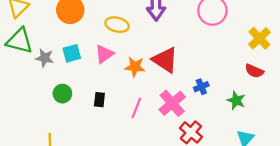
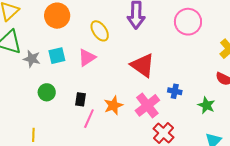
yellow ellipse: (117, 25) -> (100, 31), turned 40
orange star: (135, 67) -> (113, 105), moved, turned -30
blue cross: (201, 87) -> (175, 91), turned 32
pink line: (136, 108) -> (89, 119), moved

